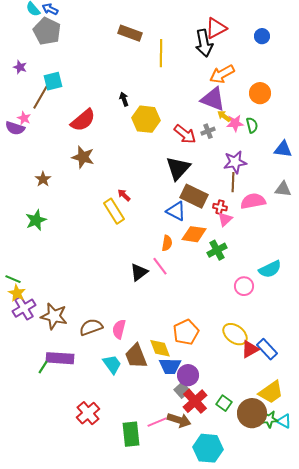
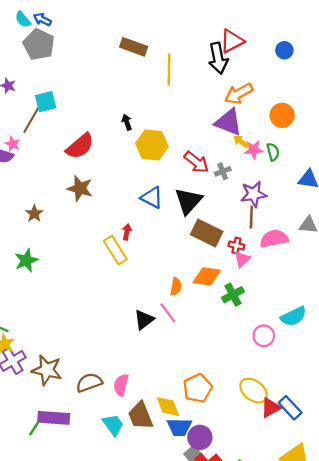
gray cross: (208, 131) -> (223, 171), moved
red arrow: (124, 195) -> (127, 232), turned 56
blue triangle: (176, 211) -> (152, 198), moved

